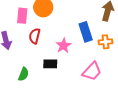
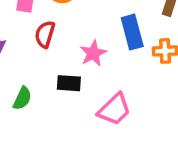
pink trapezoid: (92, 71) -> (114, 109), moved

